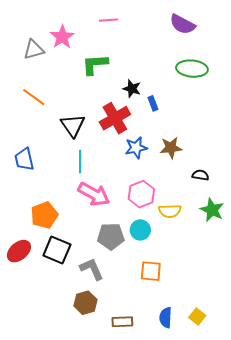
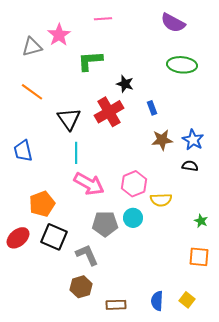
blue rectangle: (153, 103) -> (152, 108), moved
blue star: (136, 148) -> (193, 140), moved, turned -30
green star: (212, 210) -> (201, 221), moved, size x0.6
orange square: (151, 271) -> (199, 257), moved

